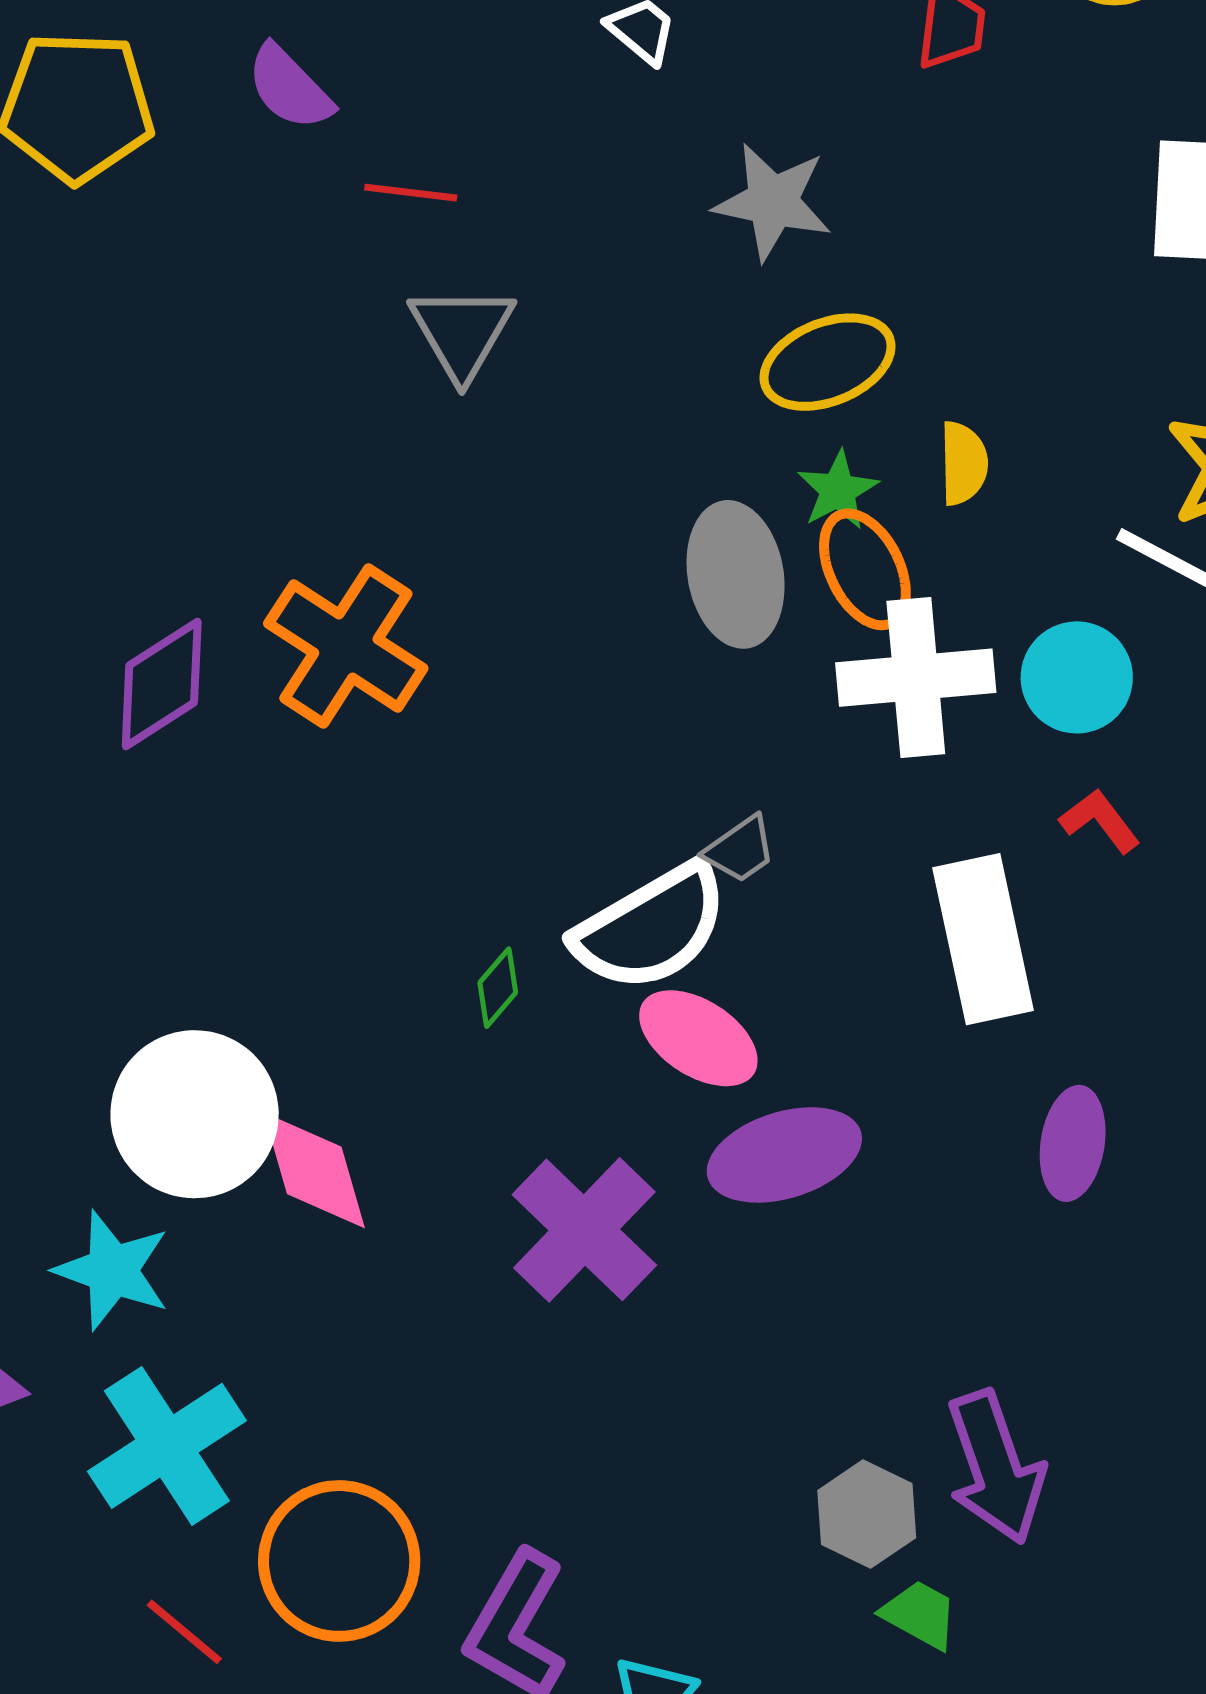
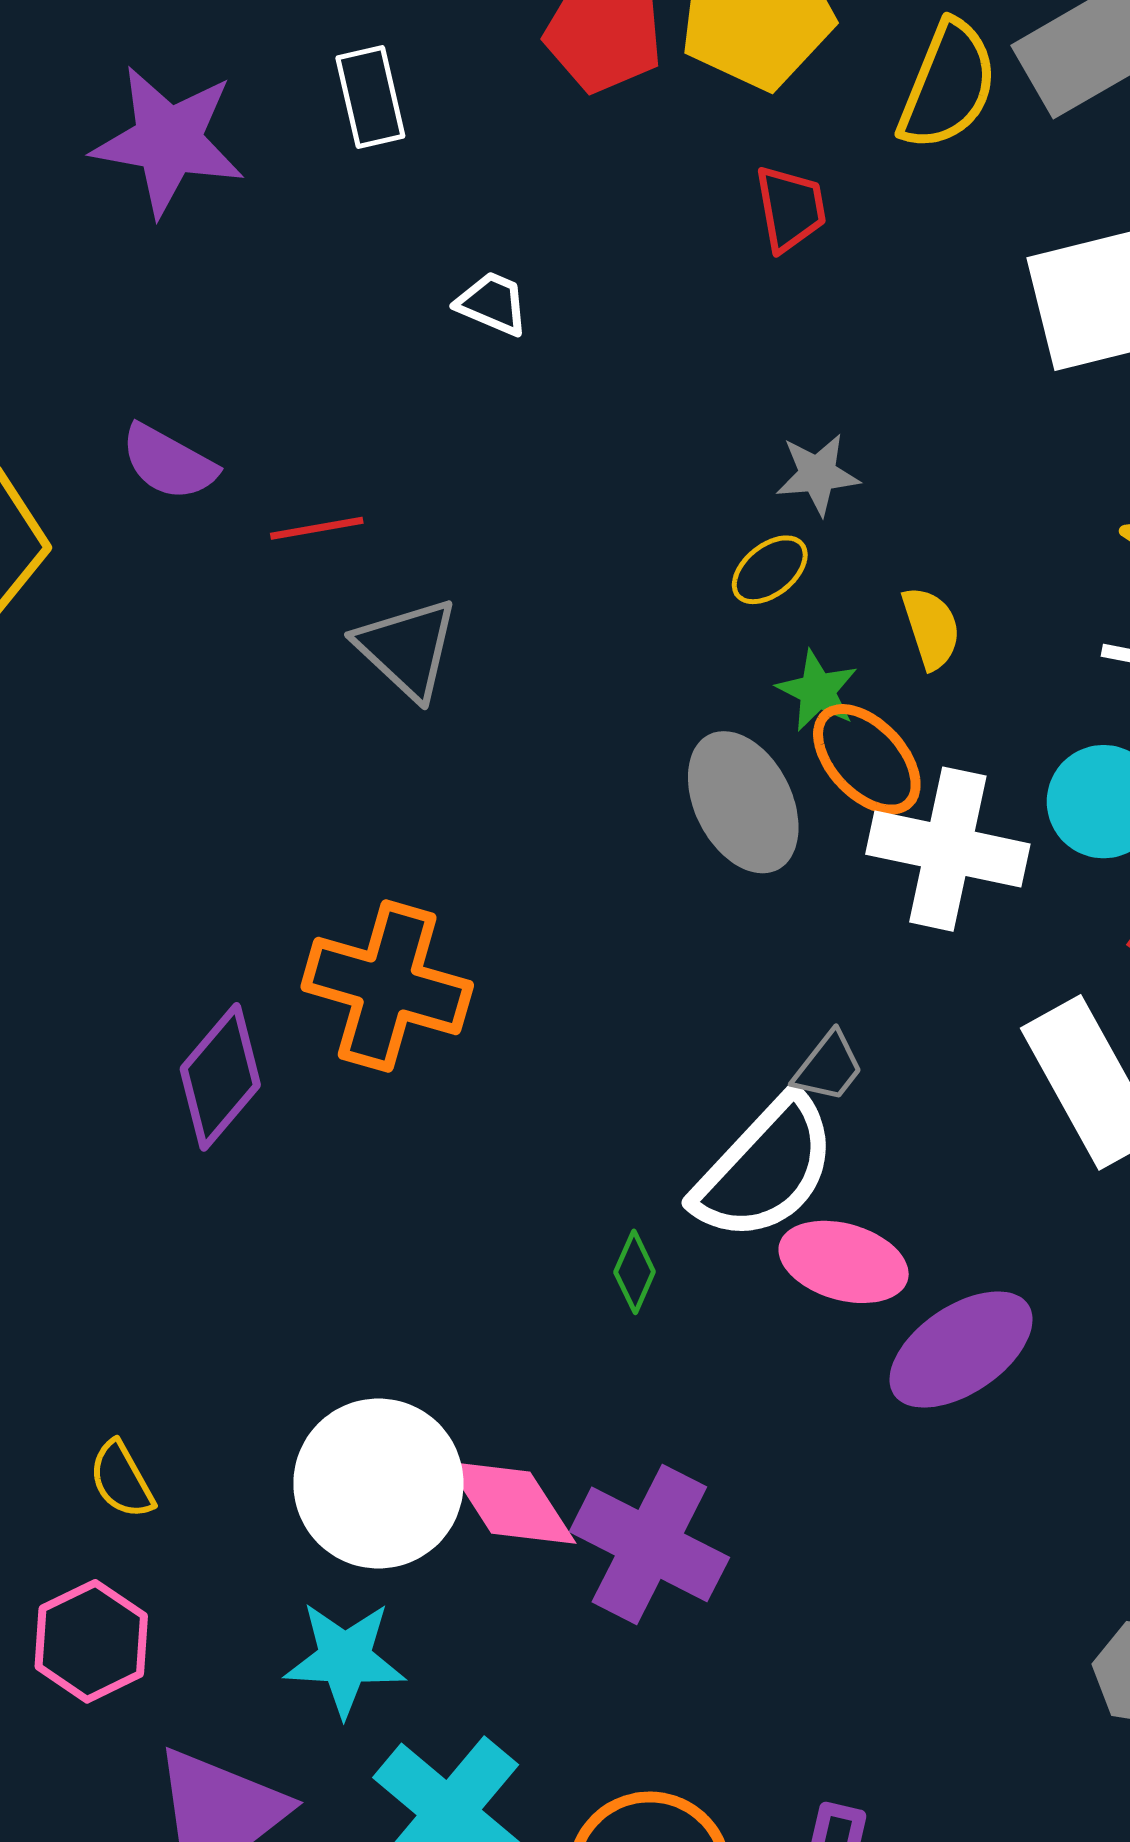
gray star: (773, 202) -> (818, 474), moved, size x0.7
yellow ellipse: (828, 362) -> (770, 570), size x0.6
white cross: (916, 678) -> (948, 849), turned 34
purple cross: (584, 1230) -> (649, 1544), moved

